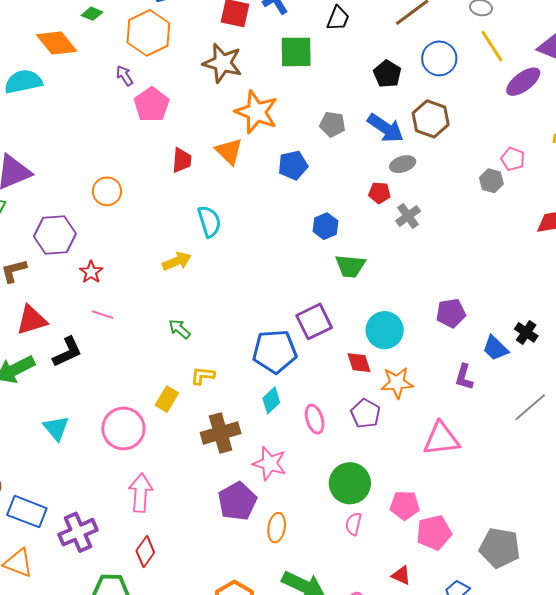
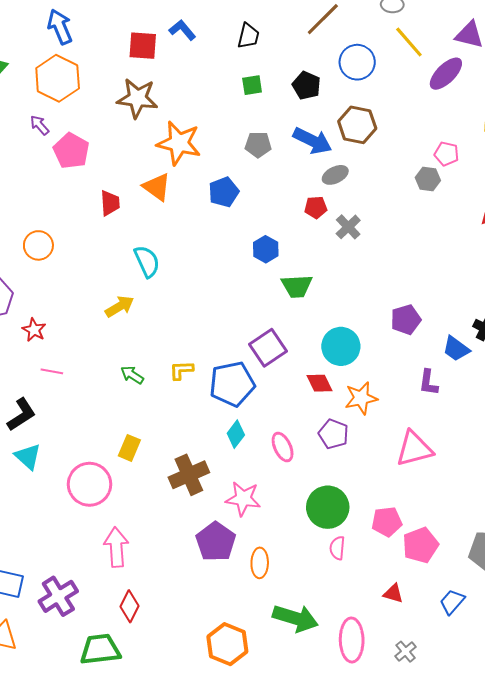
green square: (296, 52) -> (252, 85), moved, size x0.6
yellow L-shape: (203, 376) -> (181, 370), moved
cyan triangle: (56, 428) -> (28, 456), moved

